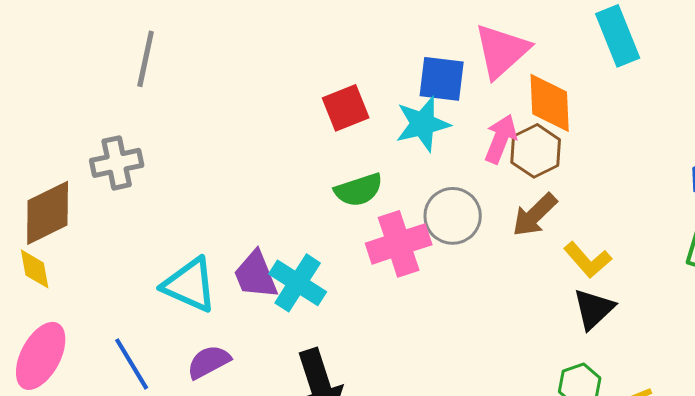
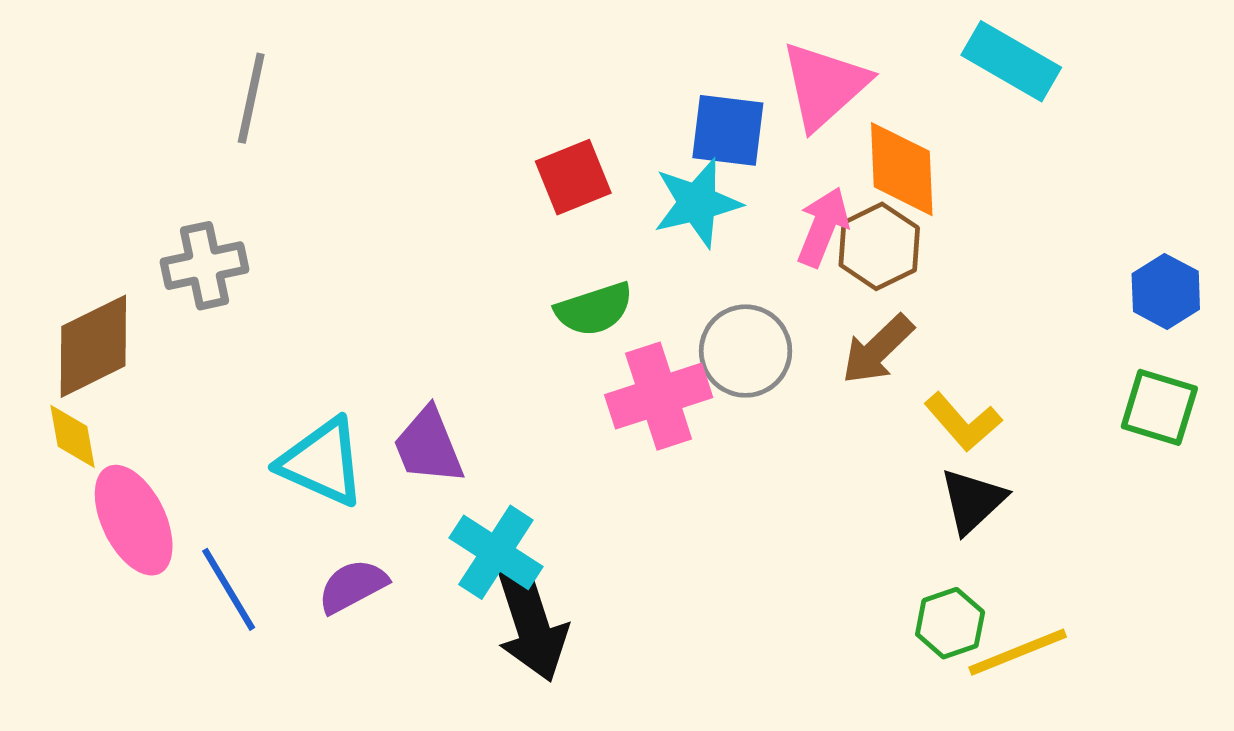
cyan rectangle: (618, 36) -> (1011, 61), turned -38
cyan cross: (298, 283) -> (496, 552), moved
pink ellipse: (41, 356) -> (134, 520), moved, turned -54

